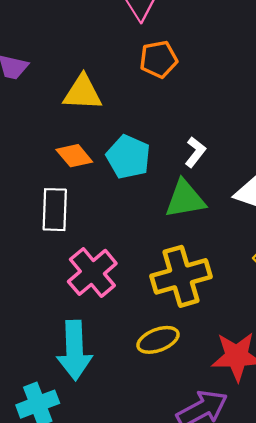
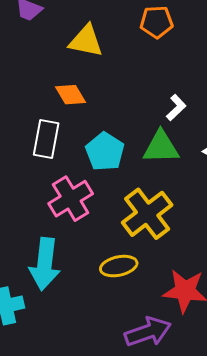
cyan pentagon: (128, 157) -> (105, 152), moved
yellow cross: (181, 276) -> (147, 214), turned -30

